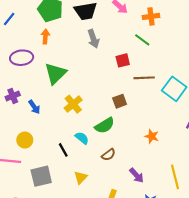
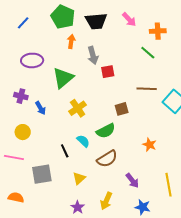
orange arrow: (45, 37) -> (71, 41), moved
gray arrow: (93, 39) -> (93, 55), moved
red square: (123, 60) -> (108, 72), moved
purple cross: (13, 96) -> (21, 96), turned 32
yellow circle: (25, 140) -> (23, 132), moved
brown semicircle: (108, 155) -> (107, 159), size x1.5

